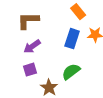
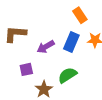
brown L-shape: (28, 21) -> (15, 34), moved
purple arrow: (32, 47) -> (46, 47), moved

